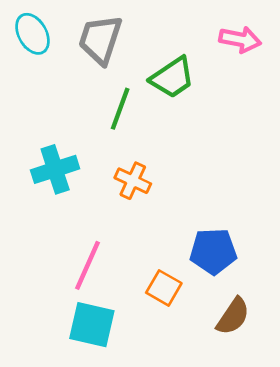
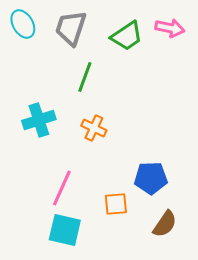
green trapezoid: (172, 78) -> (127, 36), moved
orange square: (164, 288) -> (116, 204), turned -35

